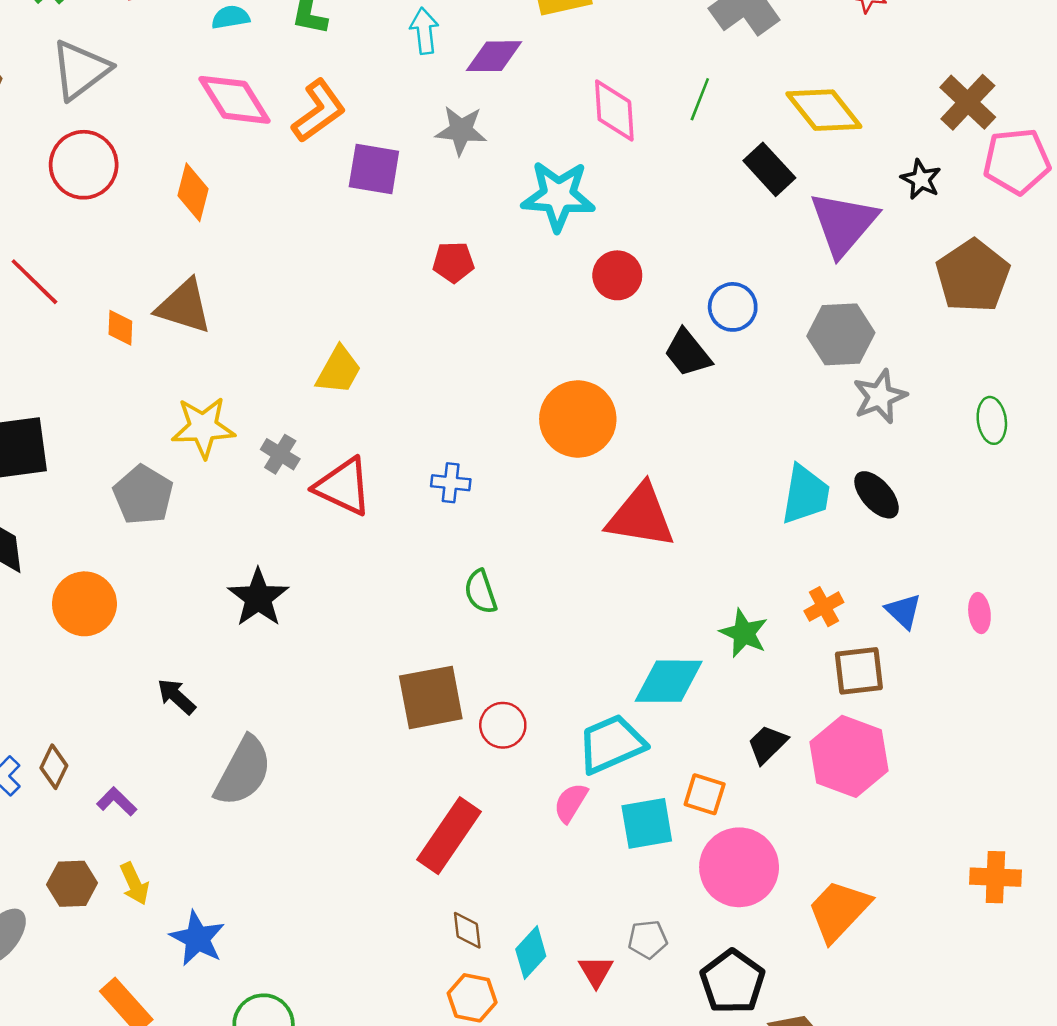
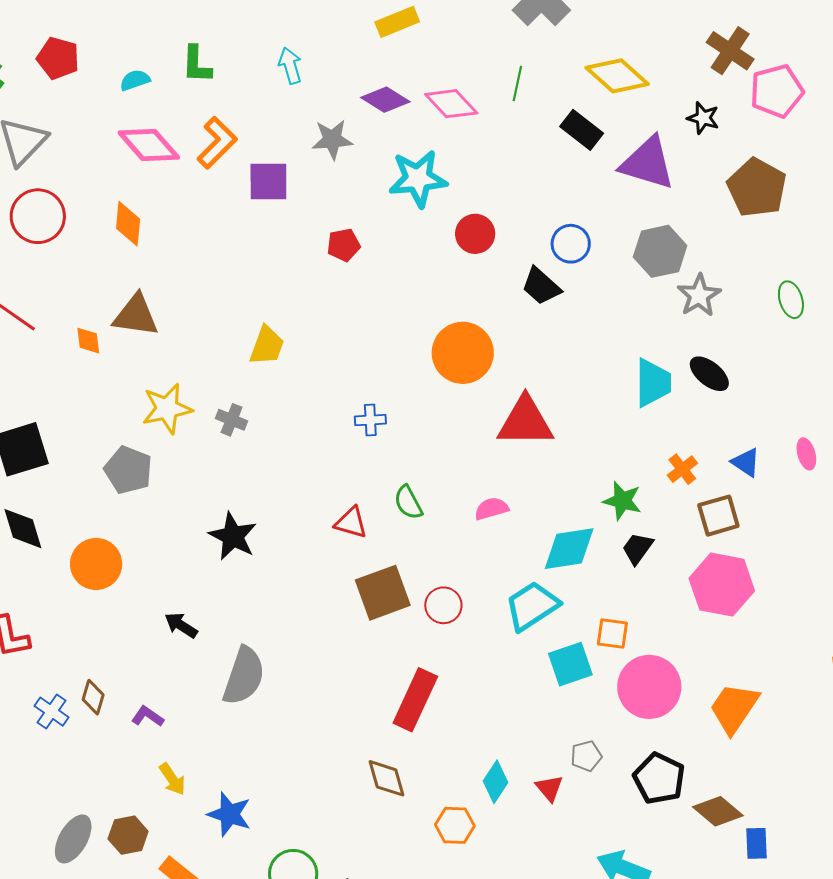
purple diamond: (494, 56) -> (385, 100), moved, turned 42
pink diamond: (614, 111) -> (451, 104), turned -30
purple triangle: (844, 224) -> (648, 163), turned -44
red triangle: (343, 487) -> (351, 523), moved, size x0.7
black trapezoid: (767, 744) -> (637, 548), moved
pink semicircle: (571, 803) -> (491, 509), moved, turned 52
brown hexagon: (72, 884) -> (128, 835), moved
brown diamond: (467, 930) -> (386, 778), moved, size x1.4

